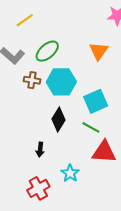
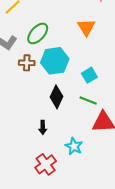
cyan square: (96, 101) -> (89, 75), size x0.7

